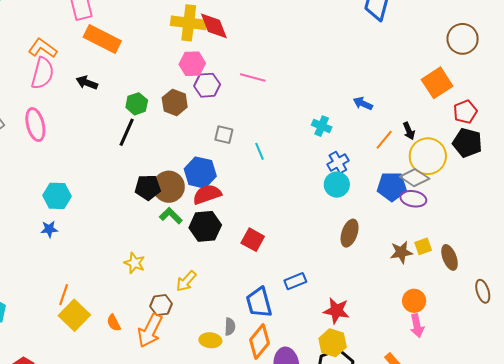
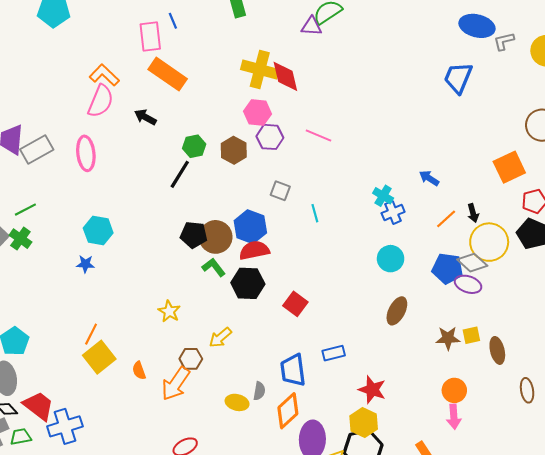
blue cross: (338, 162) -> (393, 212), moved

